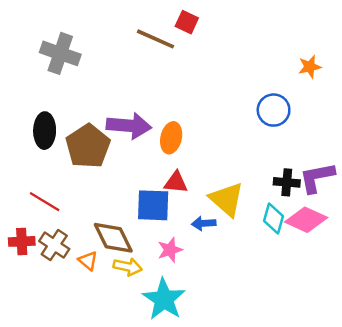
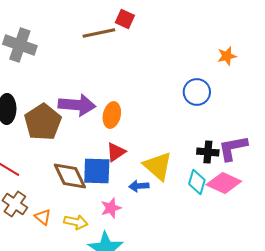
brown line: (155, 39) -> (99, 33), turned -36
red triangle: (176, 182) -> (116, 152), turned -40
brown diamond: (113, 238) -> (70, 176), moved

